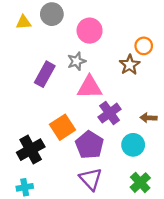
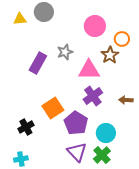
pink circle: (90, 31) -> (95, 26), moved
pink triangle: (90, 87) -> (89, 70), moved
cyan circle: (133, 145) -> (106, 133), moved
black cross: (31, 150) -> (26, 127), size x0.7
green cross: (140, 183) -> (102, 155), moved

